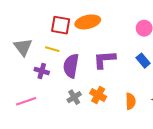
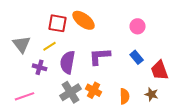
orange ellipse: (88, 22) -> (84, 20), turned 50
yellow line: (52, 49) -> (50, 46), turned -48
gray cross: (74, 97) -> (71, 92), size x1.5

